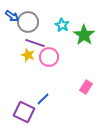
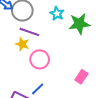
green star: (84, 35) -> (79, 24), turned 30
pink circle: (49, 57) -> (40, 59), moved

